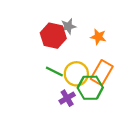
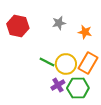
red hexagon: (53, 36) -> (18, 26), moved
green hexagon: (90, 88) -> (78, 88), moved

